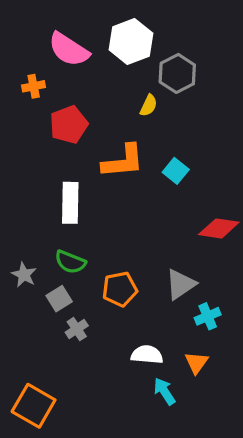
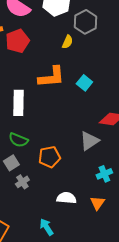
red pentagon: (69, 125) -> (17, 41), moved
gray triangle: (181, 284) -> (89, 141), moved
cyan arrow: (165, 391) -> (46, 227), moved

